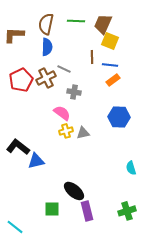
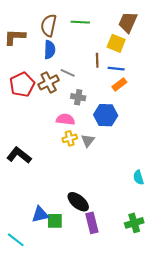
brown trapezoid: (103, 24) -> (128, 22), moved
pink semicircle: (62, 113) -> (65, 119), turned -30
blue hexagon: (119, 117) -> (106, 115), moved
gray triangle: (83, 133) -> (88, 140), turned -40
blue triangle: (36, 161) -> (40, 214), moved

